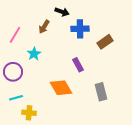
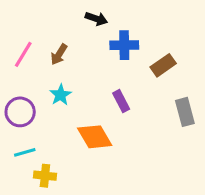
brown arrow: (44, 27) -> (59, 54), moved
cyan star: (34, 54) -> (61, 95), moved
gray rectangle: (101, 92) -> (185, 112), moved

